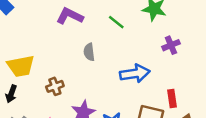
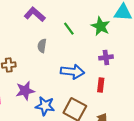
red rectangle: (172, 98) -> (101, 85), moved

